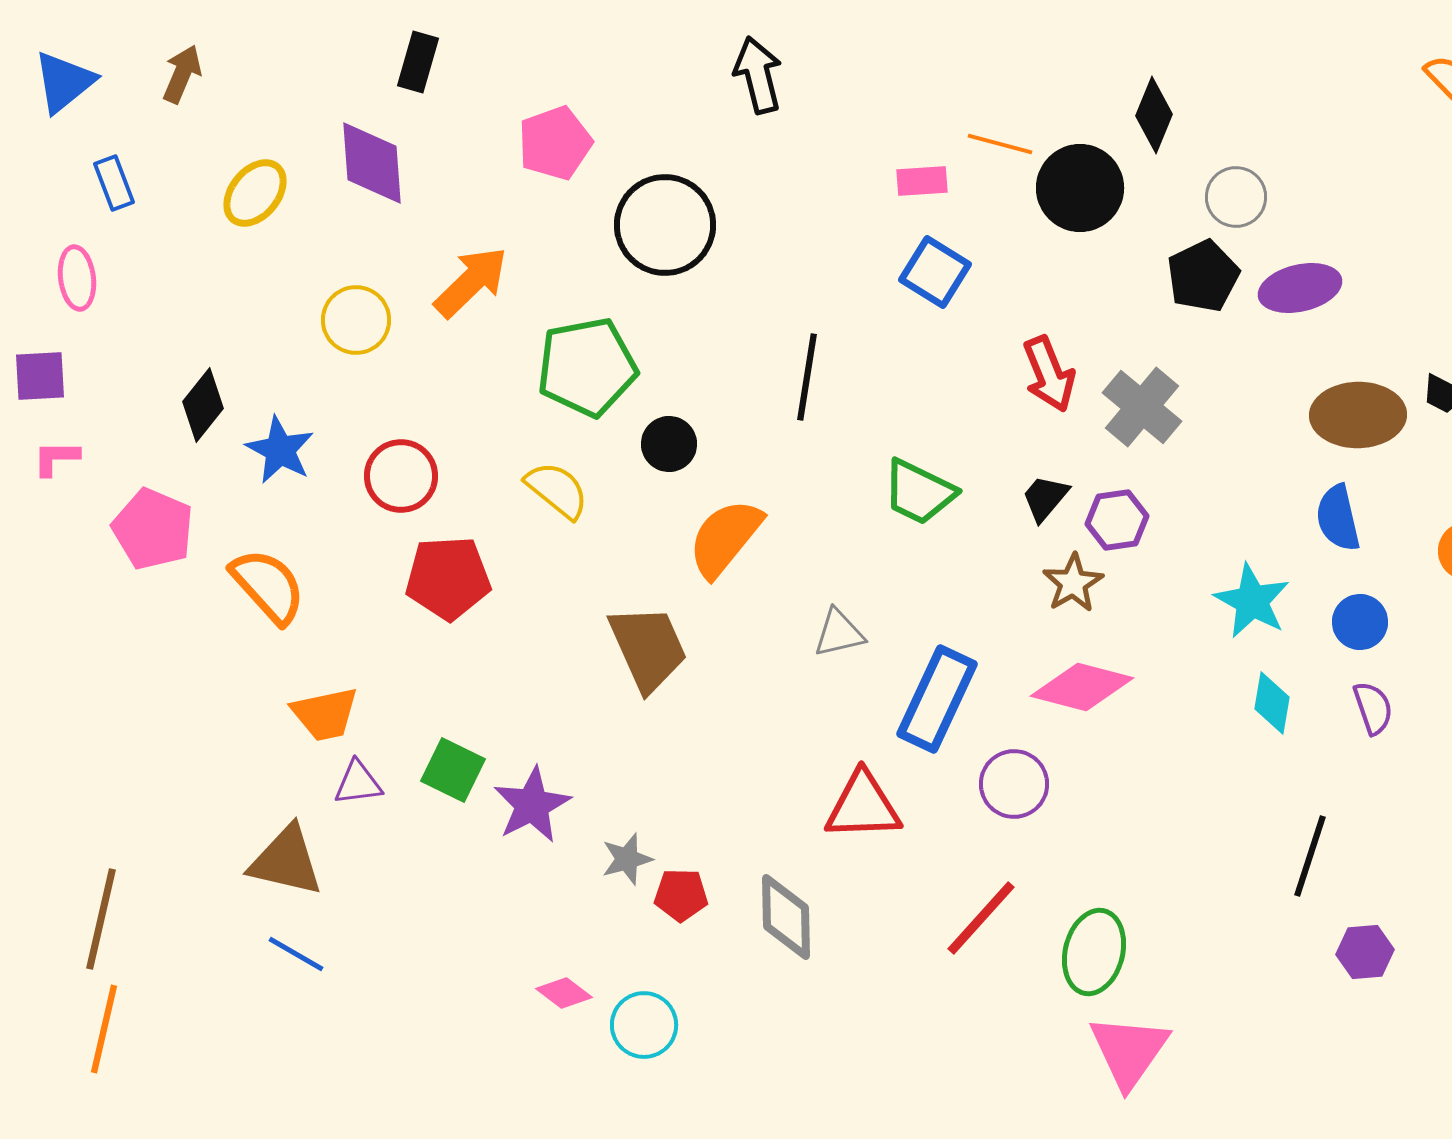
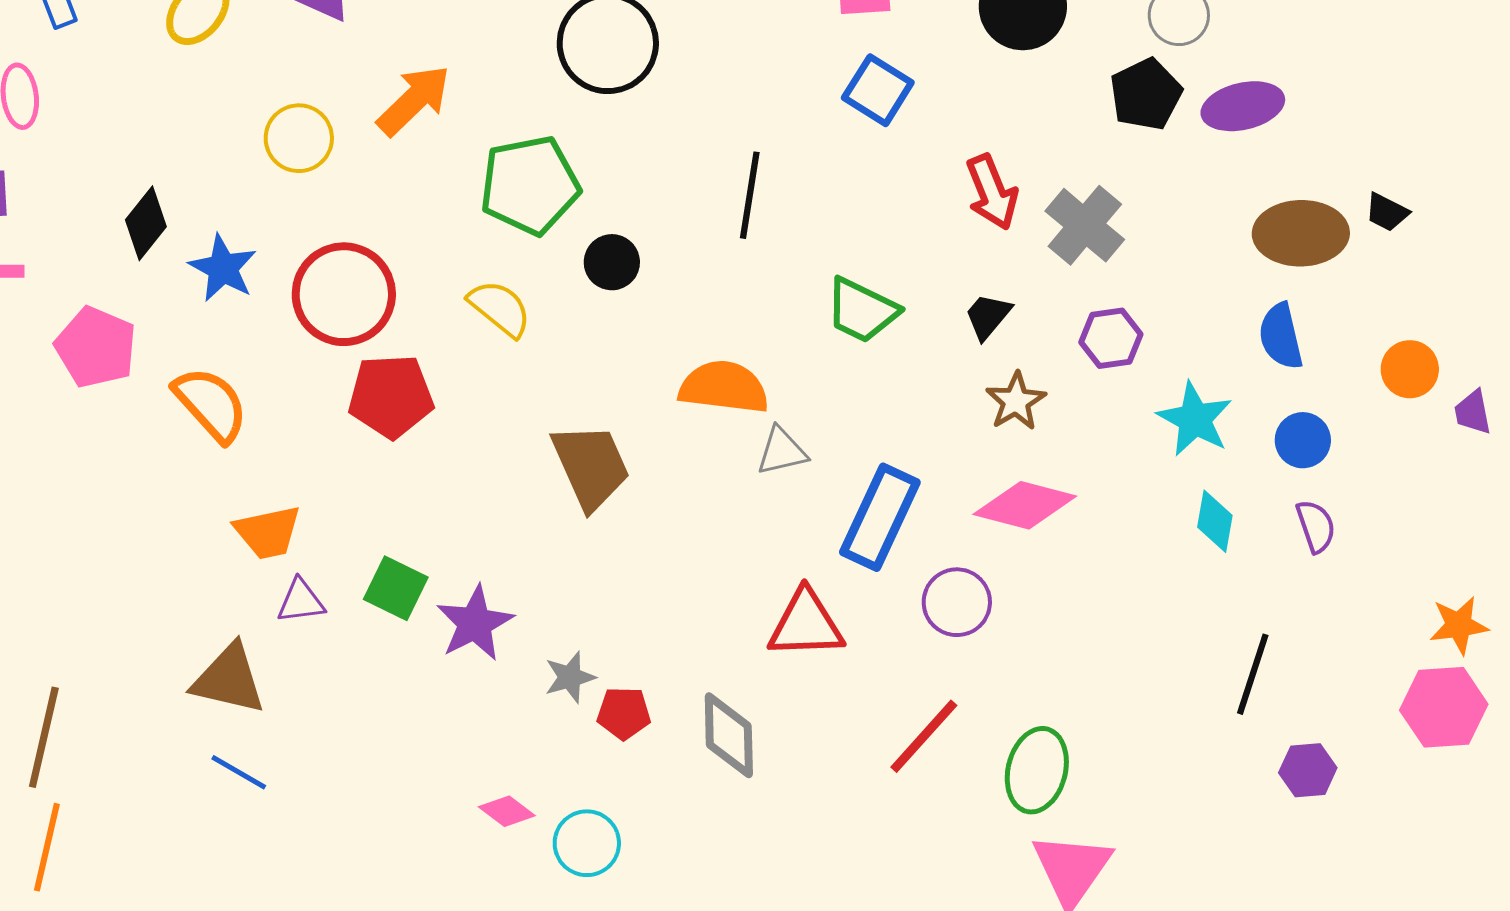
red circle: (401, 476) -> (344, 294), size x1.4
purple hexagon: (1117, 520) -> (1111, 338), moved
orange semicircle: (725, 538) -> (724, 387), moved, turned 58

